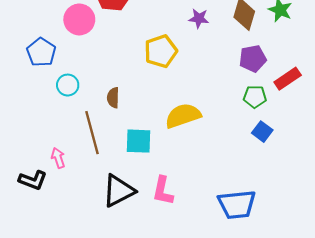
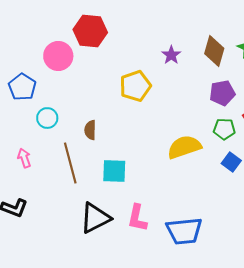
purple star: (199, 18) -> (171, 55), turned 30
yellow semicircle: (183, 116) -> (184, 147), moved
pink arrow: (58, 158) -> (24, 158), moved
blue trapezoid: (237, 205) -> (184, 231), moved

